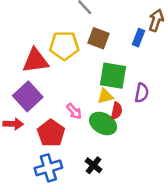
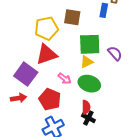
red triangle: (36, 61) -> (47, 54), moved
purple semicircle: (142, 93) -> (115, 53), turned -42
red semicircle: (117, 111) -> (86, 107), moved

